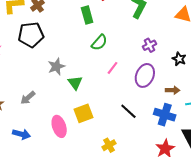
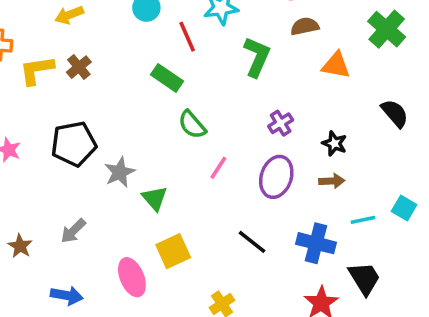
green rectangle: (87, 15) -> (167, 78), turned -36
black pentagon: (31, 35) -> (74, 144), moved
green semicircle: (99, 43) -> (192, 125), turned 102
brown arrow: (173, 90) -> (332, 181), moved

